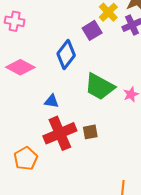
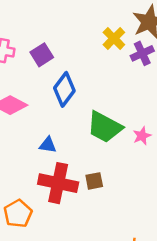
purple square: (92, 30) -> (42, 55), moved
red cross: (60, 133) -> (58, 183), turned 36

